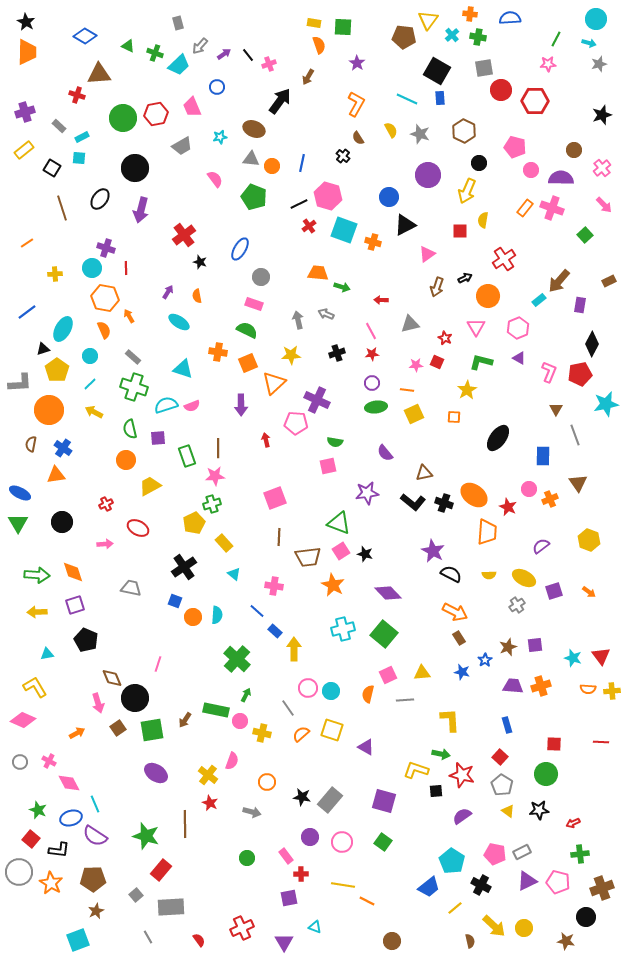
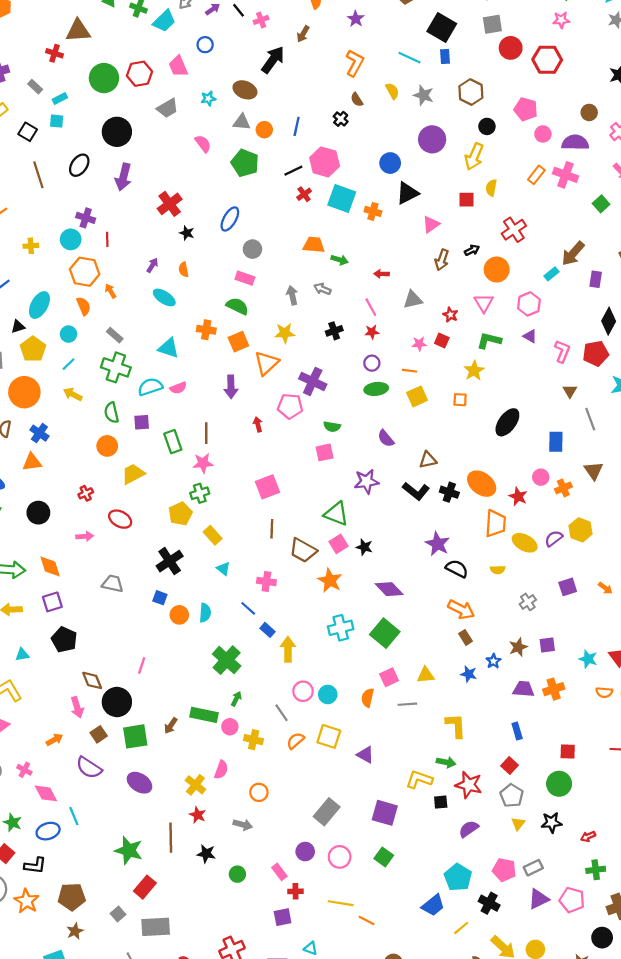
yellow hexagon: (589, 540) -> (581, 530), moved
brown trapezoid: (308, 557) -> (303, 550), turned 36
yellow ellipse: (524, 578) -> (525, 543), moved
black star: (302, 797) -> (206, 854), moved
yellow triangle: (508, 811) -> (518, 824), turned 32
purple semicircle: (95, 836) -> (89, 768), moved

